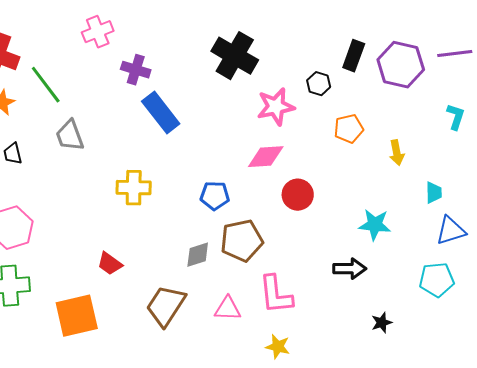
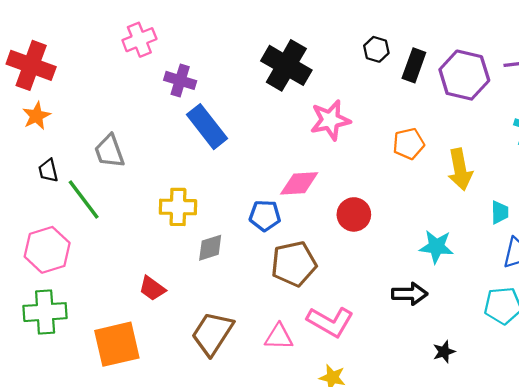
black hexagon: (319, 84) -> (376, 49), moved
green line: (46, 85) -> (84, 199), moved
yellow arrow: (397, 153) -> (460, 169), size x1.5
pink diamond: (266, 157) -> (299, 183), moved
gray diamond: (198, 255) -> (210, 248), moved
pink L-shape: (276, 295) -> (330, 322), turned -54

